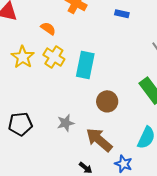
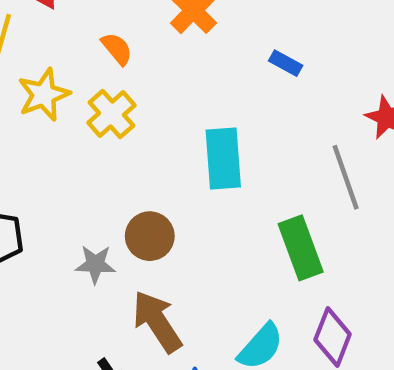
cyan rectangle: (85, 65) -> (223, 158), moved, turned -32
brown circle: (107, 101) -> (150, 236), moved

